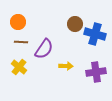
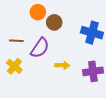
orange circle: (18, 22) -> (38, 12), moved
brown circle: (75, 24) -> (54, 22), moved

